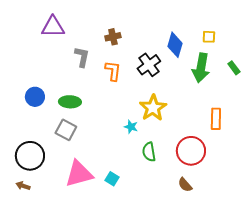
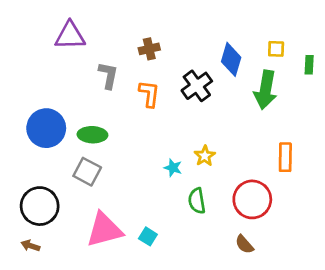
green rectangle: (234, 68) -> (309, 65), moved, turned 40
blue circle: (35, 97) -> (46, 128), size x1.5
yellow star: (153, 108) -> (205, 156), moved, size x0.6

